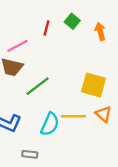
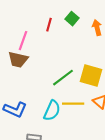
pink line: (17, 46) -> (23, 41), turned -42
green line: (38, 86) -> (63, 78), moved

